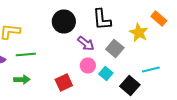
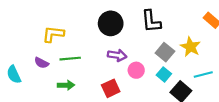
yellow star: (139, 32) -> (190, 47), moved
purple arrow: (86, 44) -> (117, 55), moved, turned -30
cyan square: (106, 74) -> (164, 74), moved

